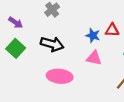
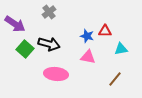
purple arrow: (16, 23) -> (15, 24), size x1.5
green square: (16, 48) -> (25, 49), moved

